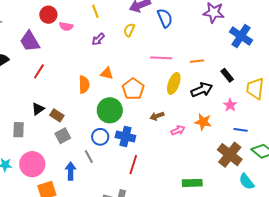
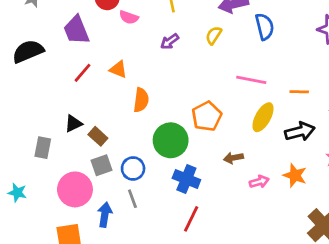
orange triangle: (107, 73) -> (118, 69), moved
blue circle: (100, 137) -> (133, 168), moved
pink circle: (32, 164) -> (75, 189), moved

